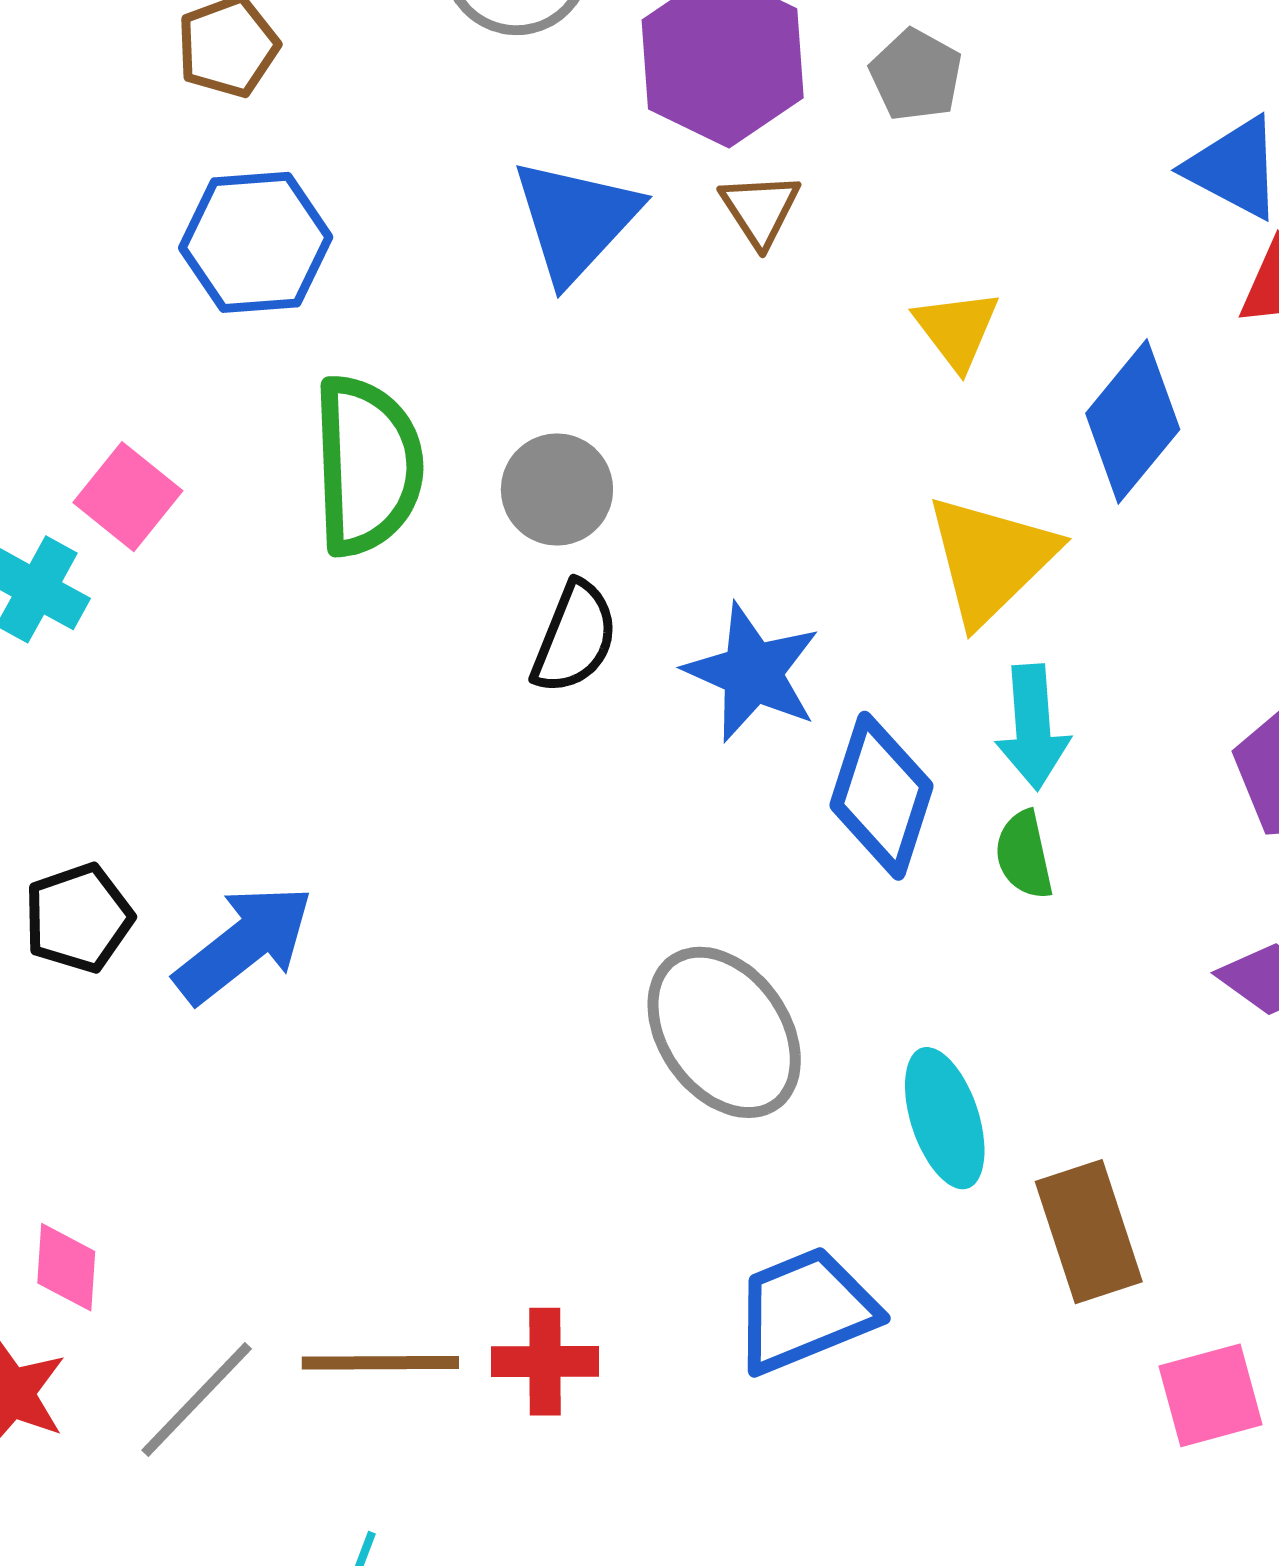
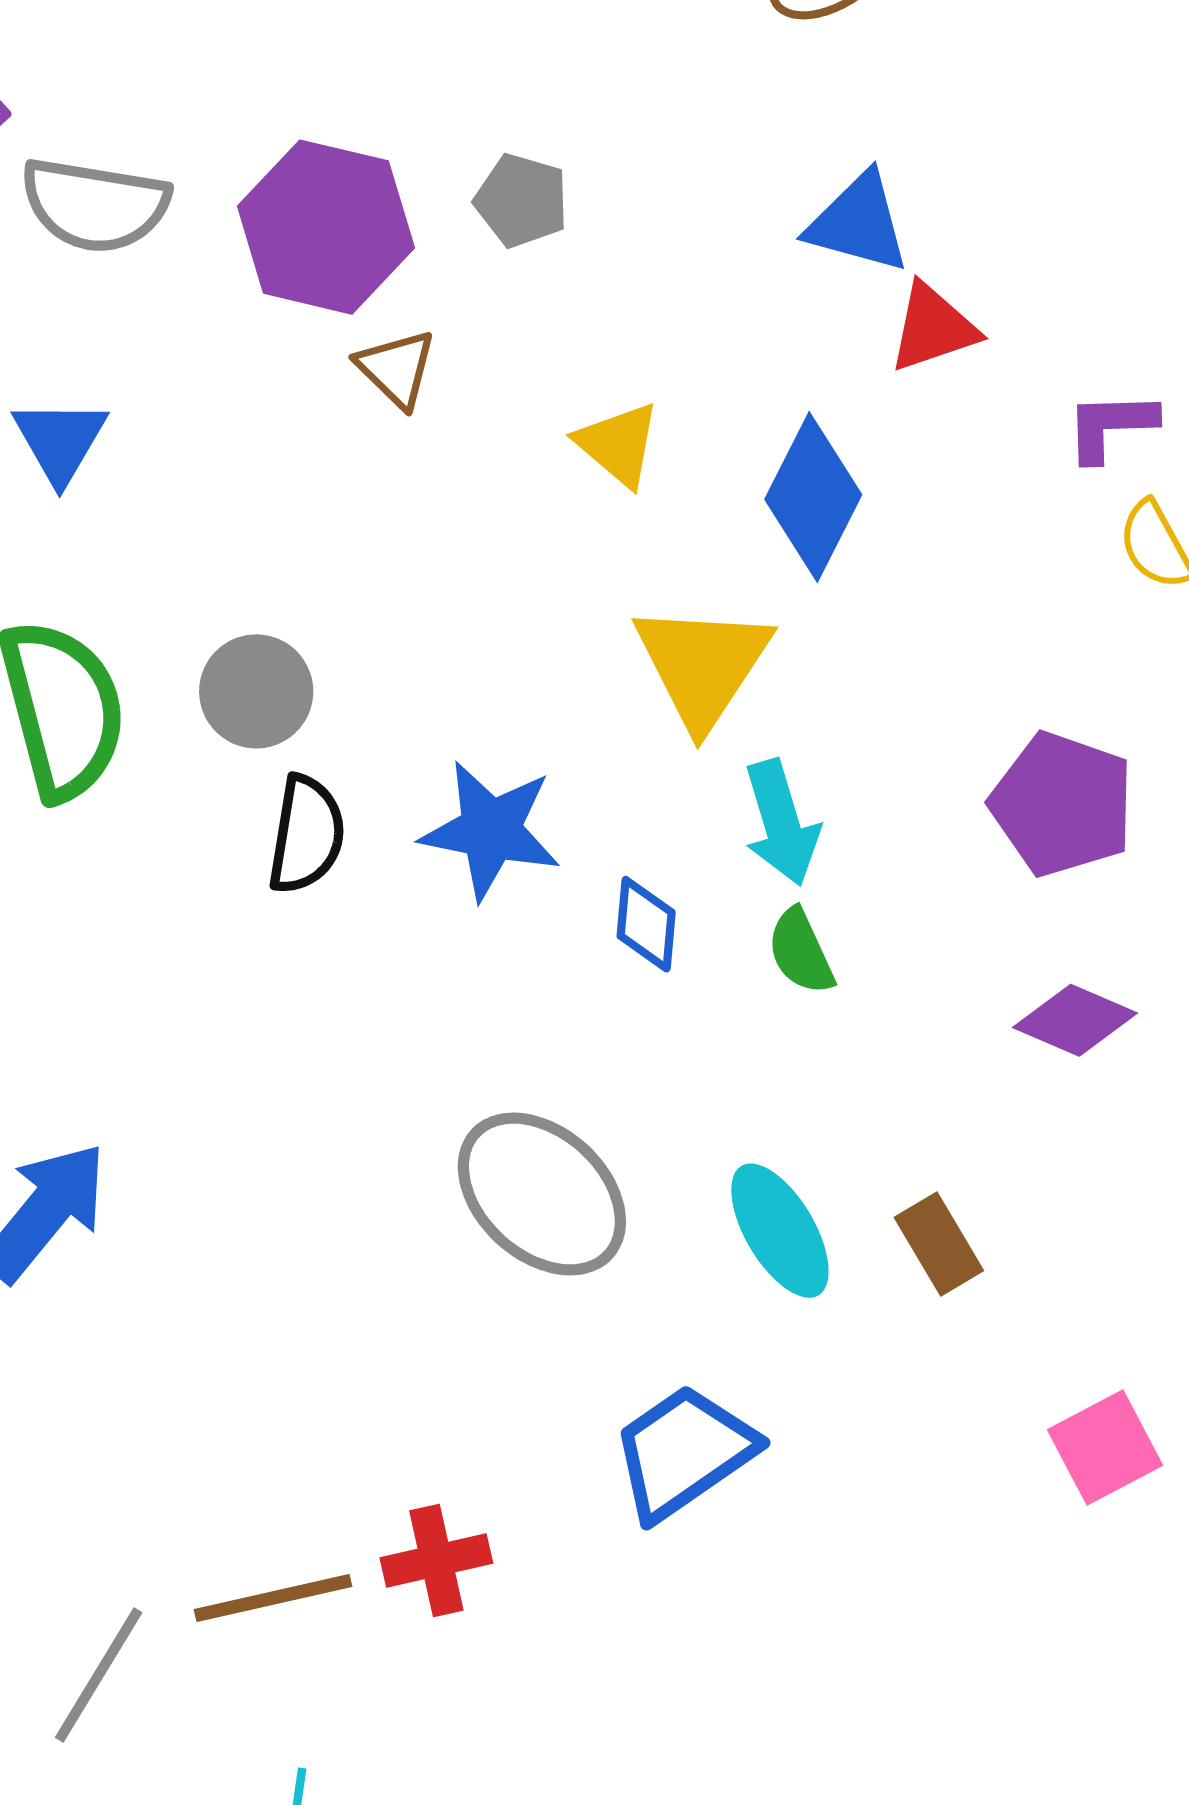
blue triangle: (576, 220) -> (60, 441), moved, size x0.7
blue diamond: (882, 796) -> (646, 924), size x0.6
brown rectangle: (1089, 1232) -> (939, 1244), moved, size x0.7

